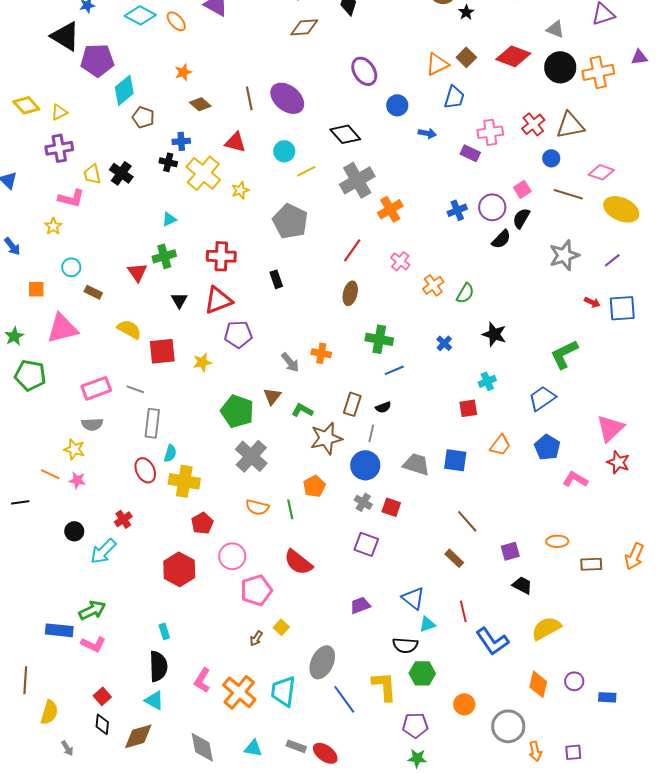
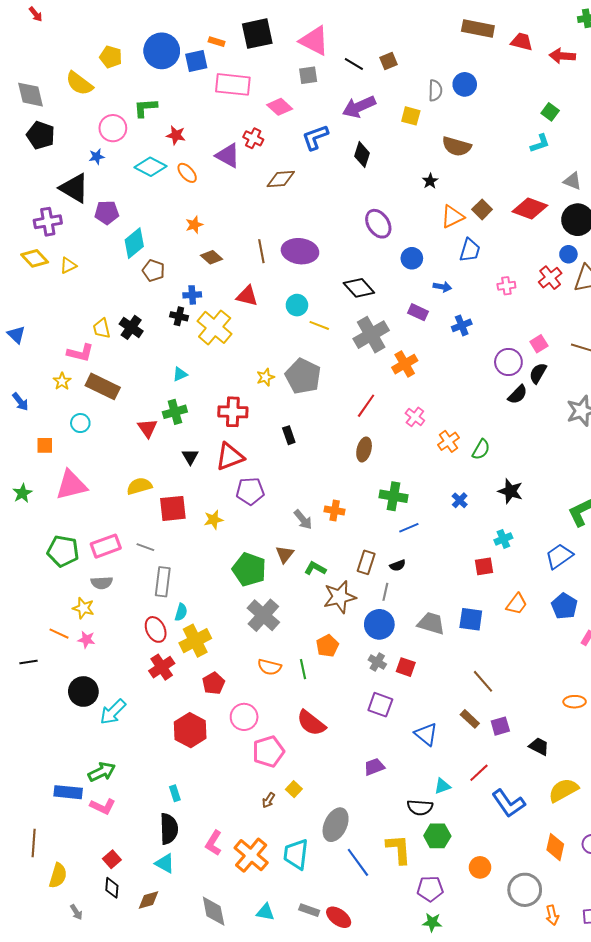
black star: (466, 12) -> (430, 181), moved
brown diamond: (304, 27) -> (281, 179), moved
purple pentagon: (97, 60) -> (107, 213), size x0.7
purple ellipse: (287, 98) -> (300, 251), turned -32
pink cross: (490, 132) -> (506, 286), size x0.7
purple cross: (59, 148) -> (48, 222), moved
purple rectangle: (470, 153) -> (418, 312), moved
blue circle: (551, 158) -> (568, 254), moved
yellow line: (306, 171) -> (319, 325), turned 48
yellow star: (240, 190) -> (265, 377), moved
blue cross: (457, 210) -> (462, 325), moved
brown rectangle: (93, 292) -> (103, 386), moved, size x1.8
yellow semicircle: (129, 329) -> (139, 486), turned -45
green pentagon: (30, 375) -> (63, 551), moved
yellow cross: (184, 481) -> (195, 641), turned -36
red cross: (123, 519) -> (162, 667), moved, size x1.4
black circle: (74, 531) -> (83, 691), size x1.5
purple square: (510, 551) -> (500, 726), moved
blue triangle: (413, 598) -> (426, 734), moved
red line: (463, 611) -> (479, 773), turned 60
brown diamond: (138, 736) -> (148, 900), size x0.7

